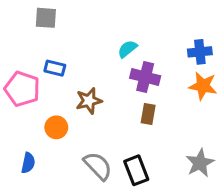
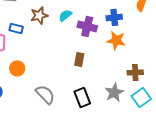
purple cross: (145, 77) -> (87, 26), moved
brown star: (89, 101) -> (39, 15), moved
black rectangle: (136, 170) -> (82, 97), moved

